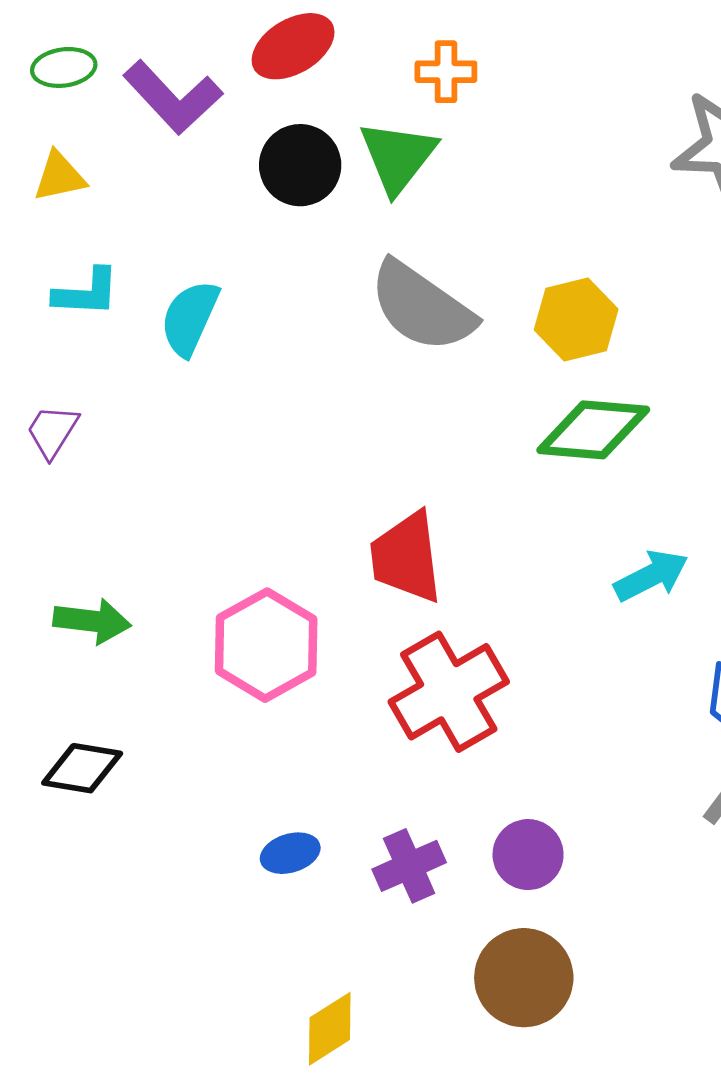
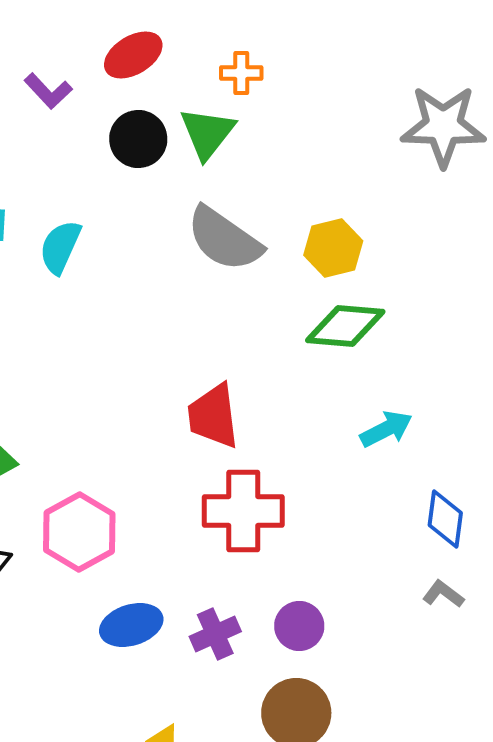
purple L-shape: (173, 97) -> (48, 91), size x0.7
pink hexagon: (266, 645) -> (79, 532), moved
red cross: (449, 692) -> (243, 511), turned 30
blue ellipse: (290, 853) -> (131, 625), size x1.5

